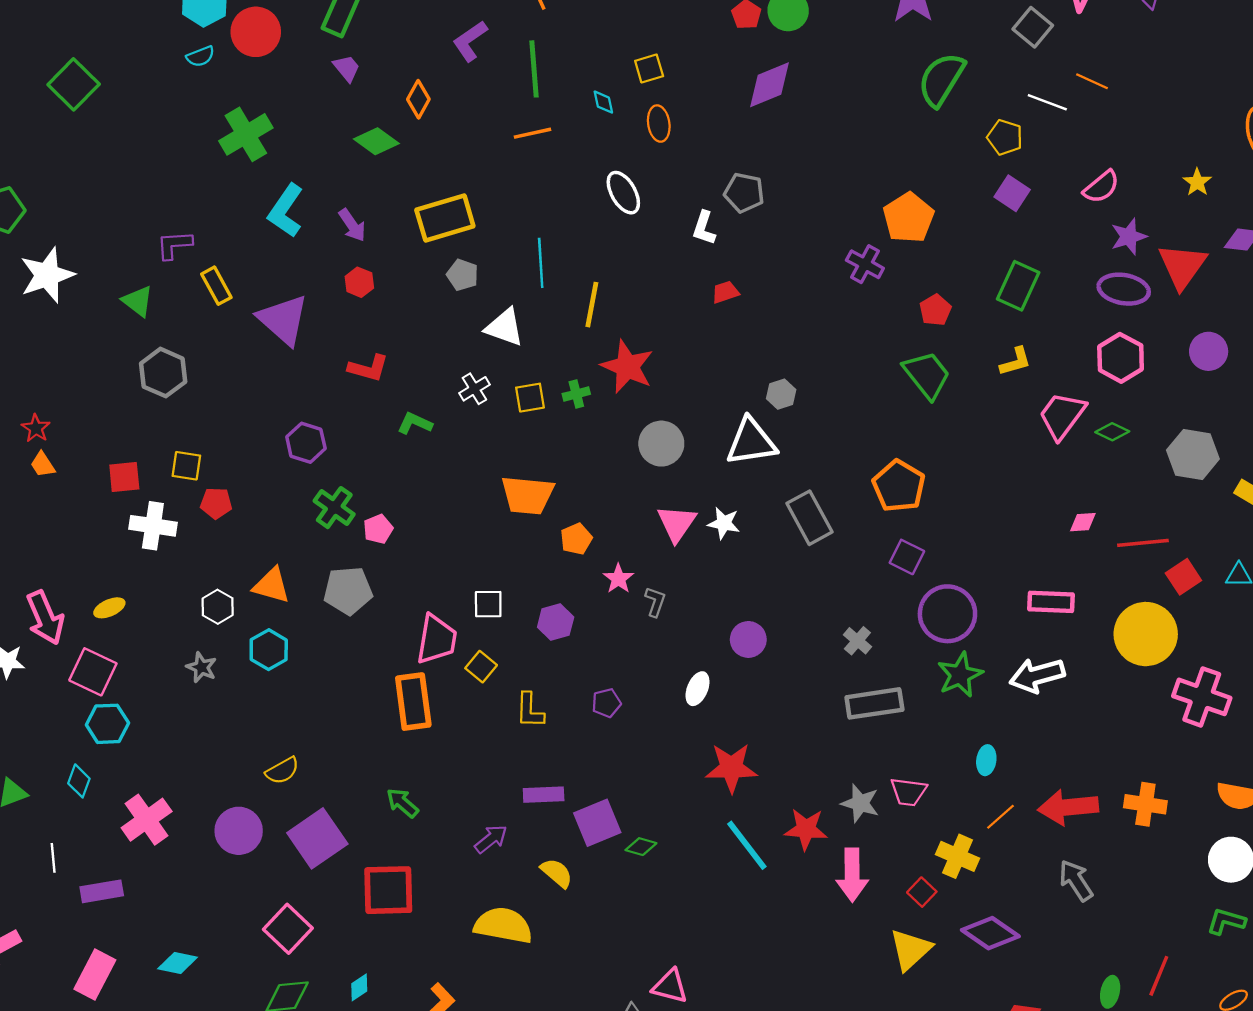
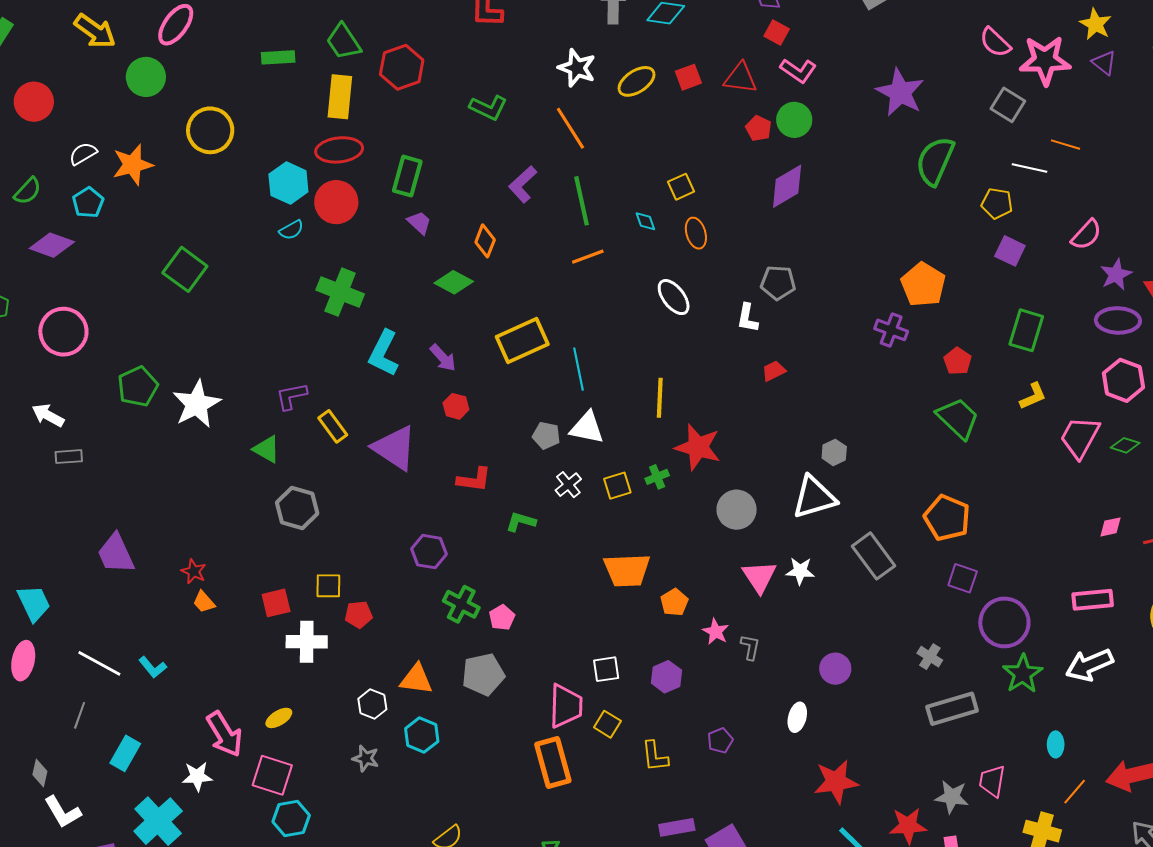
green cross: (246, 134) -> (340, 292), turned -30
cyan line: (541, 263) -> (578, 369), moved
white star: (47, 275) -> (197, 404), moved
gray pentagon: (462, 275) -> (546, 436), moved
pink trapezoid: (908, 792) -> (992, 781), turned 100

